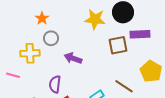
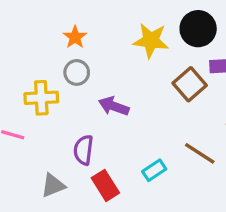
orange star: (42, 18) -> (75, 37), moved
brown square: (118, 45) -> (190, 84), turned -30

